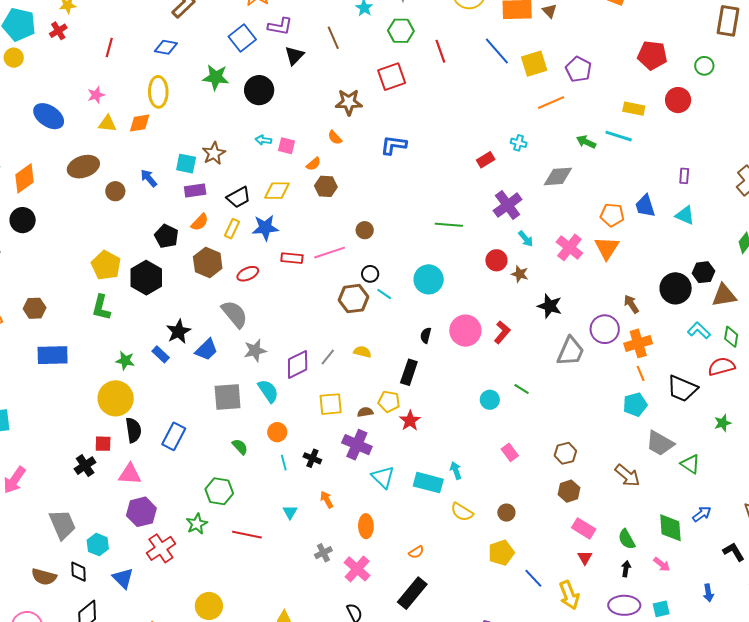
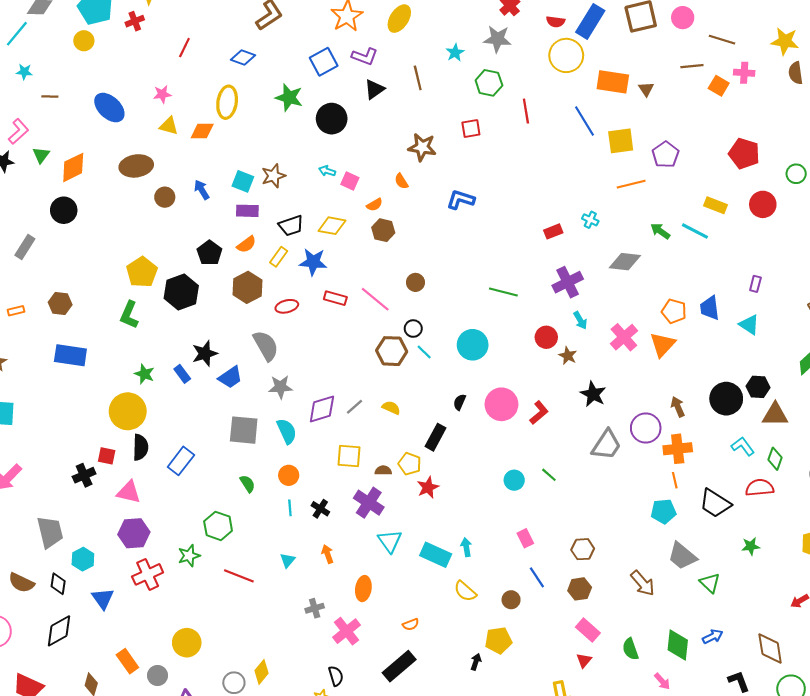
red square: (392, 77) -> (471, 129), size x0.7
pink line: (330, 253) -> (375, 299), turned 48
black arrow: (626, 569) -> (476, 662), moved
blue line: (533, 578) -> (537, 577), moved

